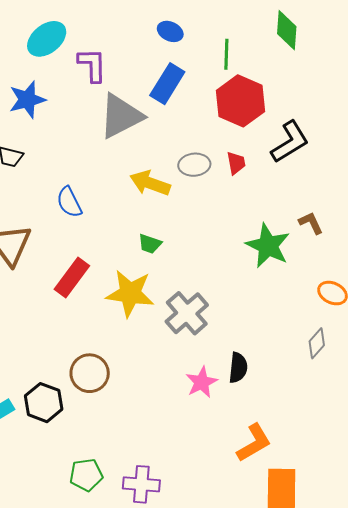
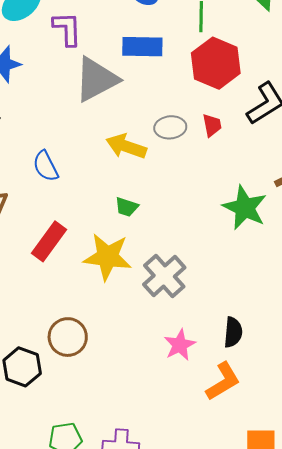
blue rectangle: (167, 84) -> (142, 47), turned 60
black semicircle: (238, 368) -> (233, 332), moved
orange L-shape: (254, 443) -> (223, 381), moved

